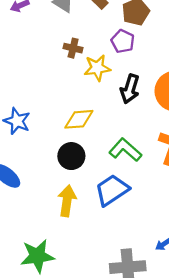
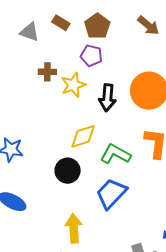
yellow diamond: (79, 119) -> (83, 136), moved
yellow arrow: (67, 201) -> (74, 228), moved

